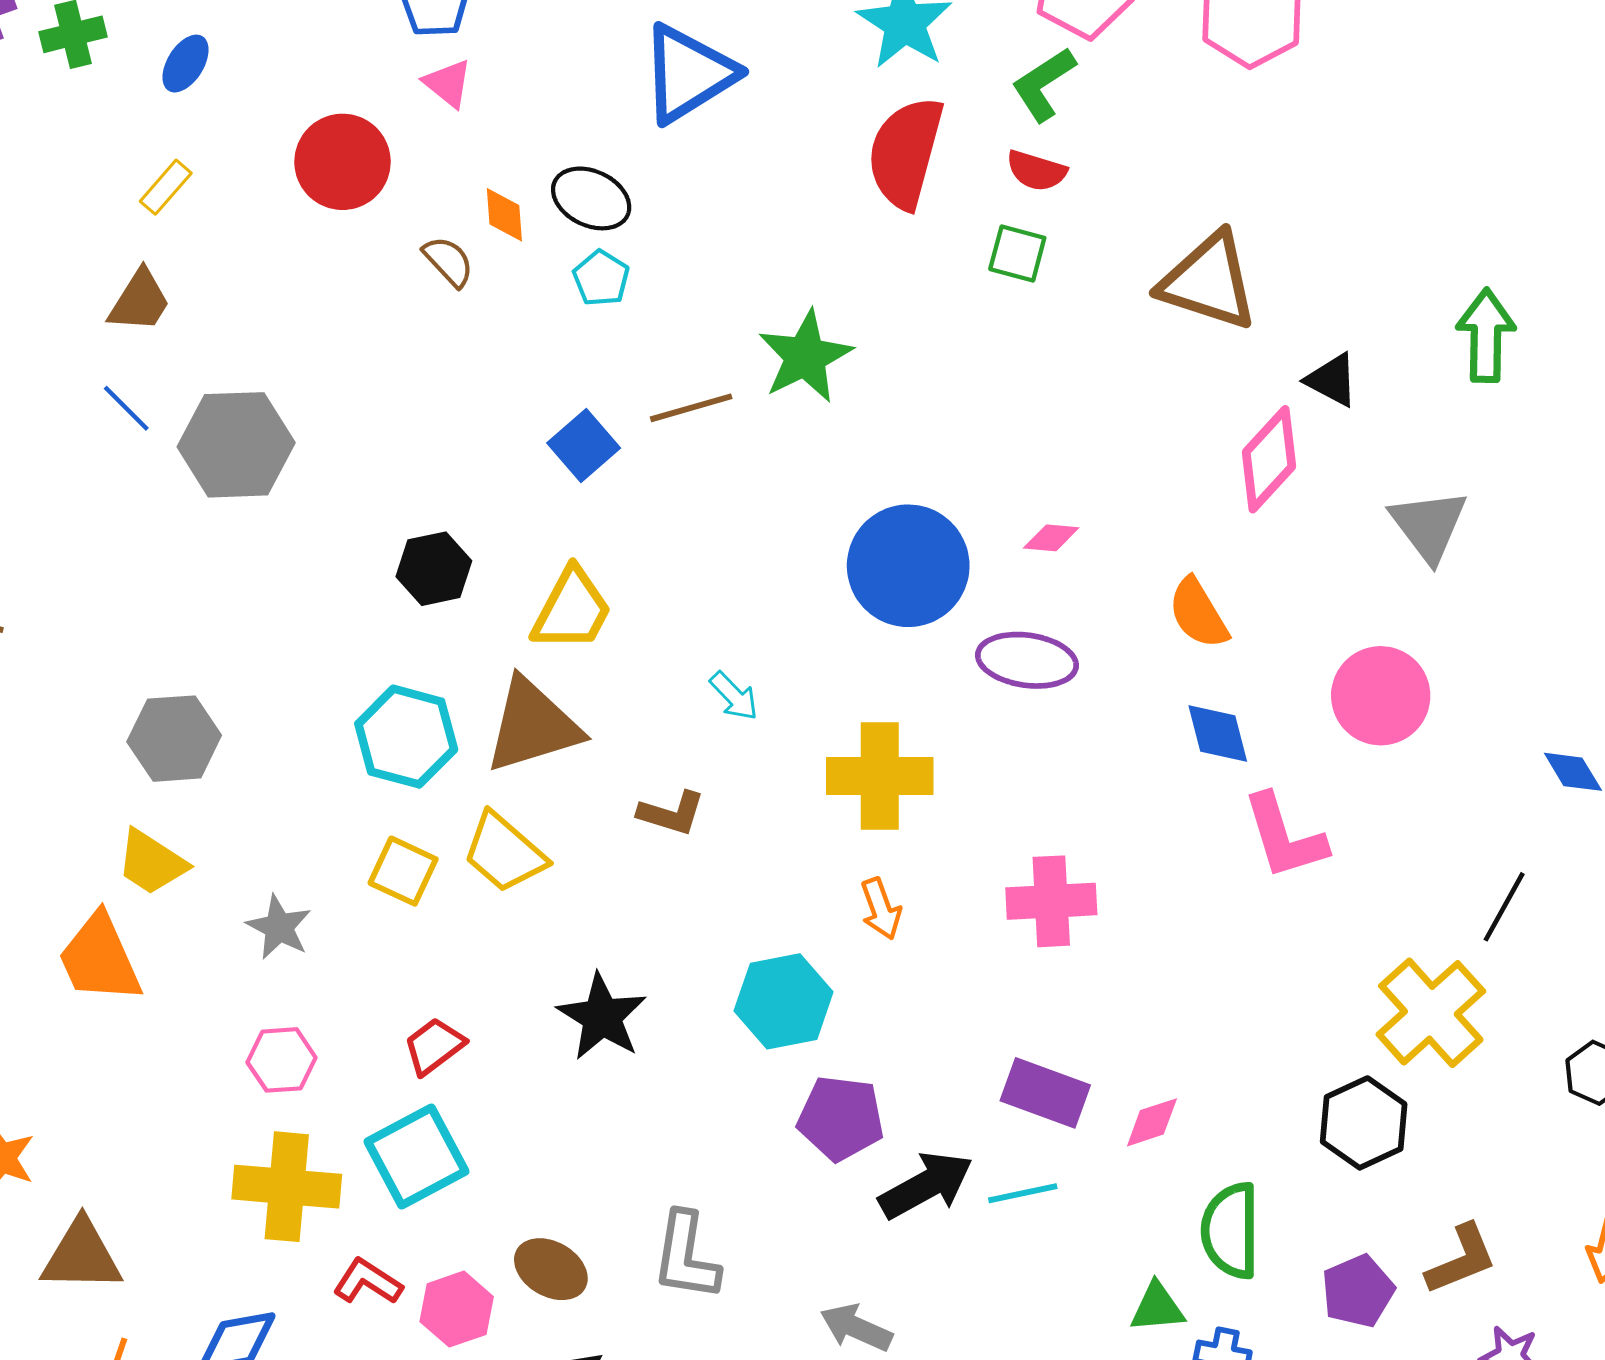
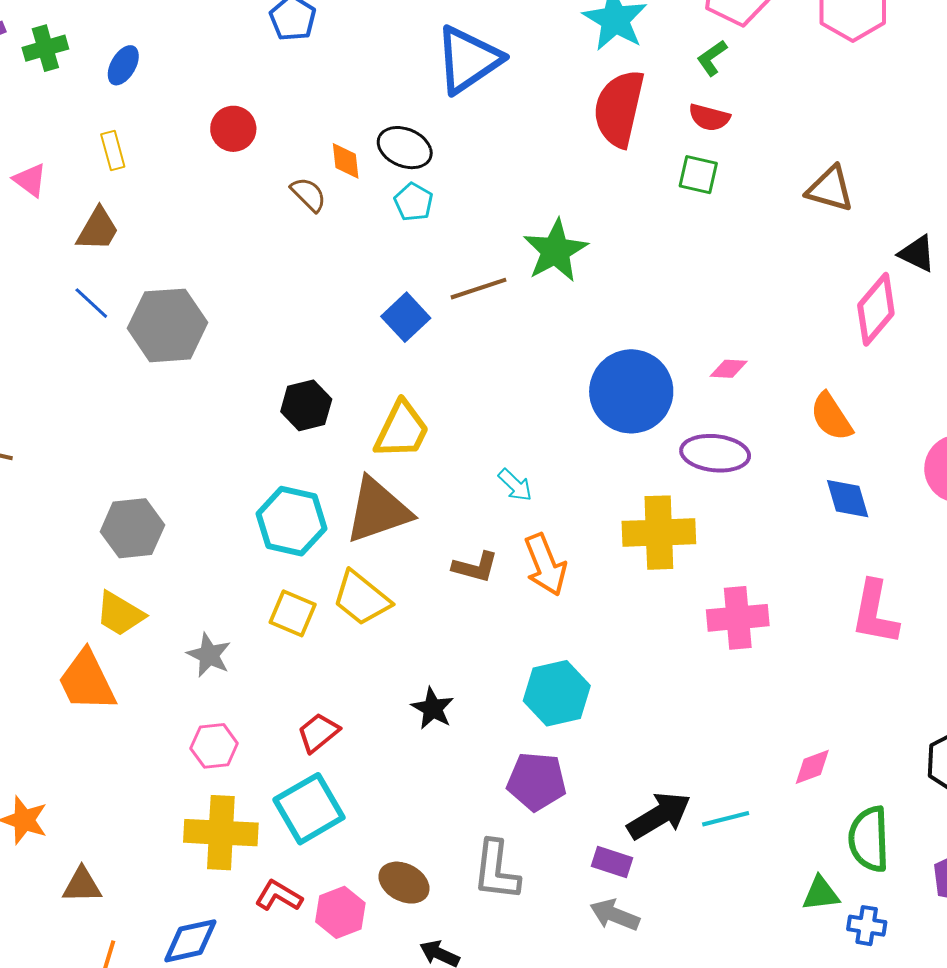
pink triangle: (448, 83) -> (30, 180), moved
green L-shape: (1044, 84) -> (712, 58), size x0.7
red circle: (342, 162) -> (233, 129), size x0.7
yellow rectangle: (166, 187) -> (113, 151), turned -54
brown triangle: (1209, 281) -> (830, 189), size x0.7
yellow cross: (880, 776) -> (659, 533), moved
pink L-shape: (1284, 837) -> (875, 613), moved, turned 30
orange arrow: (881, 909) -> (545, 565), moved, size x1.5
black star: (602, 1017) -> (433, 708), size x0.7
purple rectangle: (1045, 1093) -> (612, 862), moved, size x0.7
purple pentagon: (841, 1118) -> (537, 781), moved
brown triangle: (82, 1256) -> (82, 885), size x0.7

